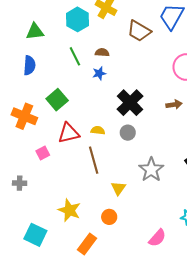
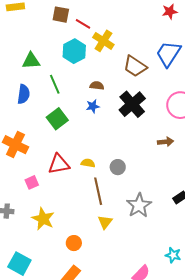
green line: (75, 56) -> (55, 84), moved
green square: (57, 100) -> (57, 119), moved
black cross: (130, 103) -> (132, 104), moved
brown line: (94, 160) -> (98, 191), moved
yellow star: (69, 210) -> (43, 219), moved
orange circle: (109, 217) -> (74, 243), moved

